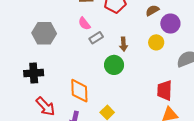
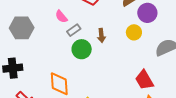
green circle: (114, 65) -> (82, 49), moved
red trapezoid: (165, 90) -> (144, 80), turned -30

